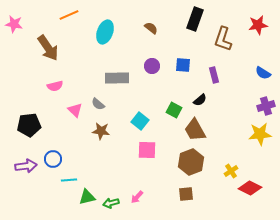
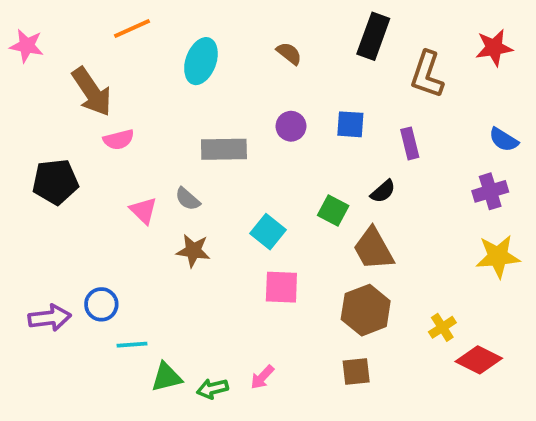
pink semicircle: (55, 86) -> (119, 140), moved
purple cross: (266, 106) -> (490, 191), moved
black pentagon: (29, 125) -> (55, 182), moved

